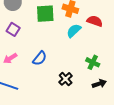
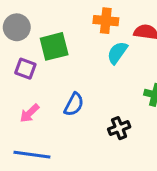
green square: (45, 14) -> (54, 46), moved
black cross: (66, 79) -> (119, 128), turned 32

